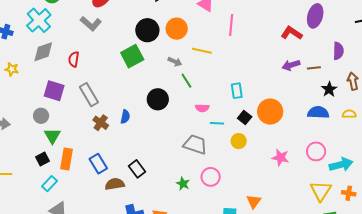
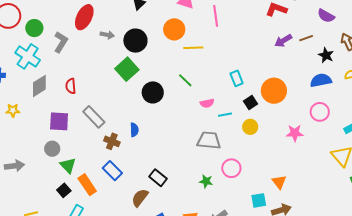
gray L-shape: (91, 24) -> (61, 42), moved, turned -85
orange circle: (177, 29) -> (174, 29), moved
purple semicircle: (338, 51) -> (326, 16), turned 132
gray arrow: (175, 62) -> (107, 35), moved
black circle: (158, 99) -> (153, 92), moved
black square: (245, 117) -> (250, 102), turned 32
pink circle: (316, 151) -> (320, 112), moved
orange rectangle: (67, 159) -> (87, 185), turned -30
blue rectangle: (98, 164) -> (112, 171), moved
brown semicircle: (115, 184) -> (140, 198), turned -30

